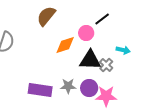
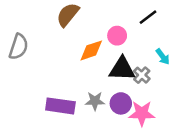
black line: (102, 19) -> (148, 17), moved
cyan arrow: (123, 50) -> (163, 57), turned 40

